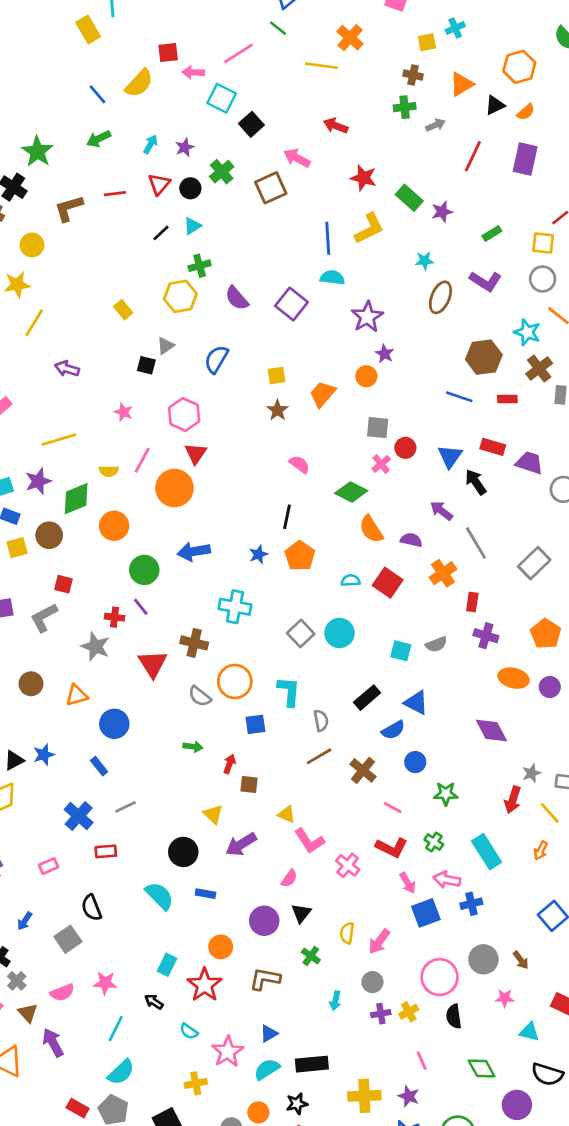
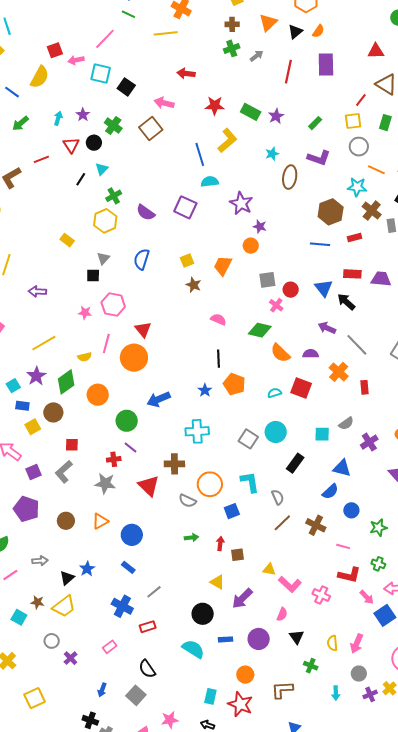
pink hexagon: (184, 415) -> (113, 305), moved
purple cross: (486, 636) -> (369, 442), moved, turned -36
black rectangle: (367, 698) -> (295, 463), moved
purple circle: (264, 921) -> (259, 639), moved

